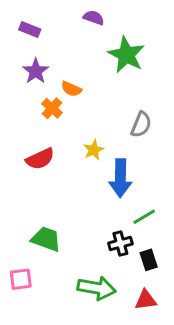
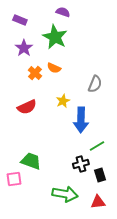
green star: (126, 55) -> (55, 37), moved
orange semicircle: (71, 89) -> (54, 68), moved
pink square: (21, 279) -> (14, 179), moved

